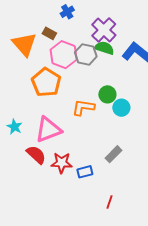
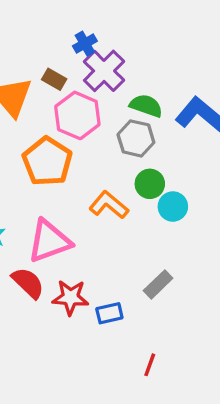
purple cross: (104, 30) -> (104, 71), moved
gray hexagon: (86, 54) -> (136, 138), moved
orange L-shape: (83, 107) -> (109, 205), turned 30

